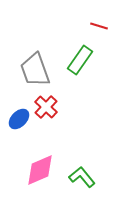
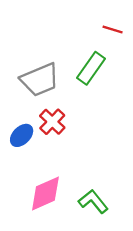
gray trapezoid: (35, 70) -> (40, 80), turned -93

